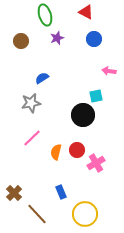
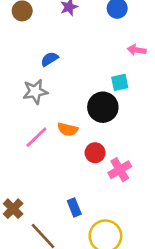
orange semicircle: (56, 152) -> (68, 129), moved, turned -91

